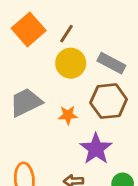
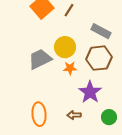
yellow circle: (71, 63) -> (65, 47), moved

